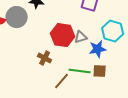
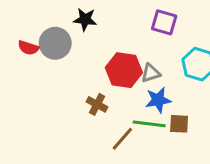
blue star: (98, 49) -> (158, 100), moved

